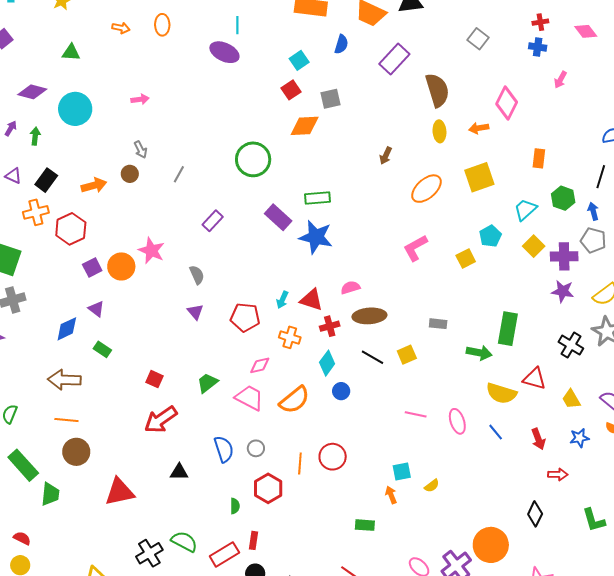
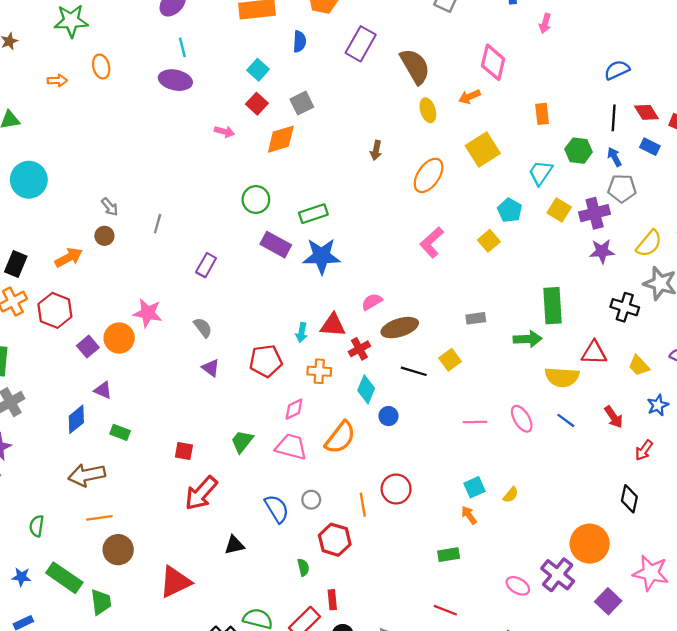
pink arrow: (140, 99) -> (224, 132), moved, turned 36
green circle: (253, 159) -> (256, 199), moved, size x0.7
red arrow: (558, 474) -> (644, 450), turned 138

